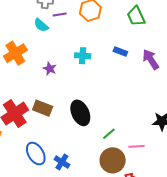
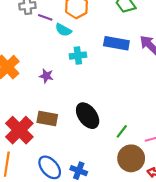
purple line: (60, 14) -> (45, 17), turned 40
cyan semicircle: (41, 25) -> (63, 30), moved
blue rectangle: (120, 52) -> (116, 43), size x1.6

